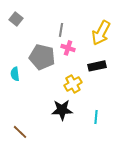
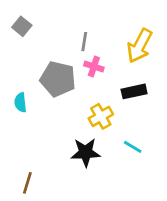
cyan line: (96, 117) -> (133, 147), moved, turned -64
brown line: (20, 132) -> (27, 183), turned 63

